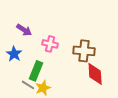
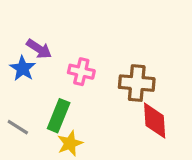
blue star: (14, 54) -> (23, 68), moved
gray line: (28, 85) -> (18, 127), moved

